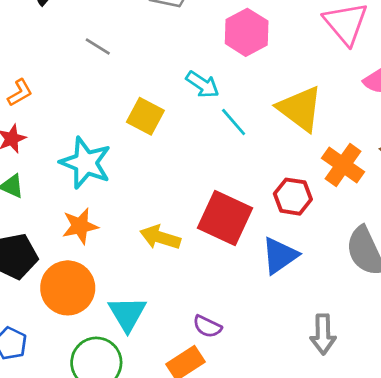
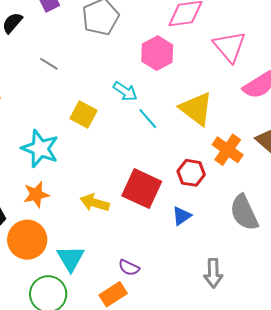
blue triangle: (280, 256) -> (182, 216), size x0.7

